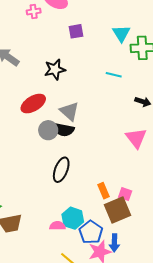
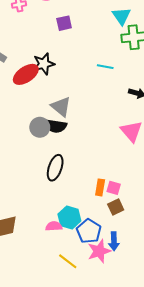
cyan triangle: (121, 33) -> (121, 16), moved
red ellipse: (33, 104) -> (26, 74), moved
orange rectangle: (103, 191) -> (100, 187), turned 35
pink square: (125, 194) -> (114, 188), moved
brown square: (118, 210) -> (116, 207), size x0.6

